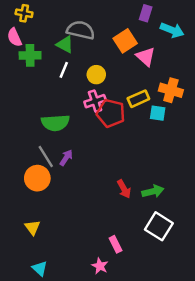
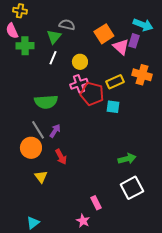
purple rectangle: (146, 13) -> (134, 41), moved
gray semicircle: (81, 30) -> (67, 25), size x0.7
green triangle: (65, 45) -> (54, 37), turned 42
cyan square: (158, 113) -> (113, 107), moved
red arrow: (124, 189) -> (61, 157), moved
white square: (159, 226) -> (132, 188), turned 30
yellow triangle: (32, 227) -> (41, 177), moved
cyan triangle: (40, 268) -> (33, 223), turned 40

